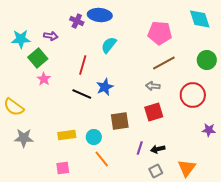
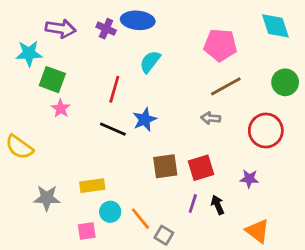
purple arrow: (51, 36) -> (61, 29), moved, size x1.5
green square: (38, 58) -> (52, 80), turned -30
red square: (154, 112) -> (201, 168), moved
purple star: (209, 130) -> (249, 179), moved
cyan circle: (94, 137) -> (110, 212), moved
gray star: (24, 138) -> (47, 198), moved
black arrow: (158, 149) -> (218, 205), turned 80
orange triangle: (187, 168) -> (258, 231), turned -30
gray square: (156, 171) -> (164, 235), moved, turned -32

